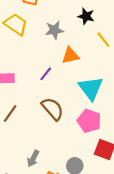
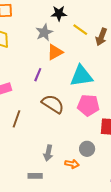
gray star: (54, 30) -> (44, 32), moved
cyan triangle: (91, 88) -> (81, 76), turned -45

